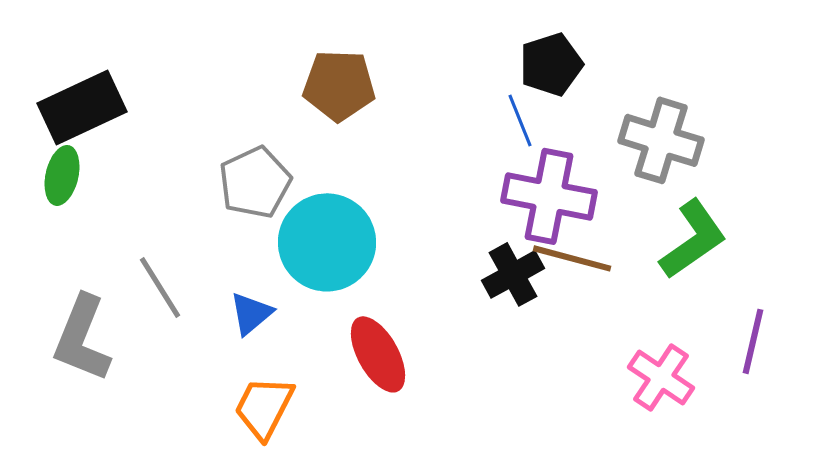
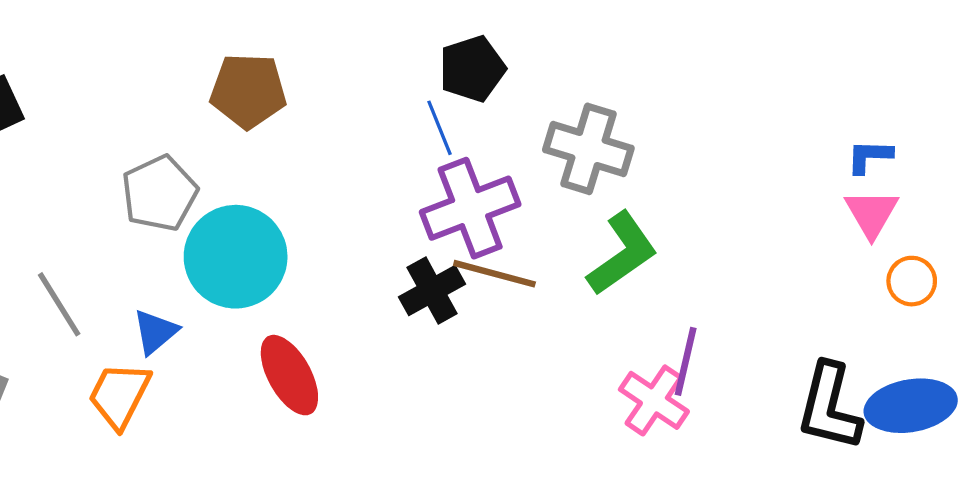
purple cross: (549, 196) -> (470, 208), turned -32
pink cross: (661, 377) -> (654, 400), moved
orange trapezoid: (264, 407) -> (119, 395), moved

